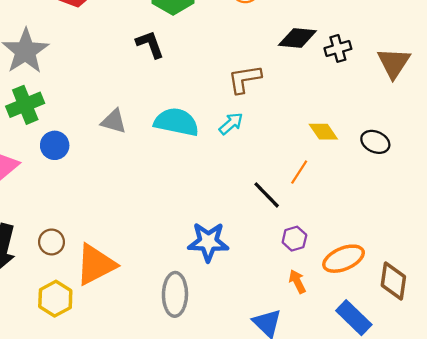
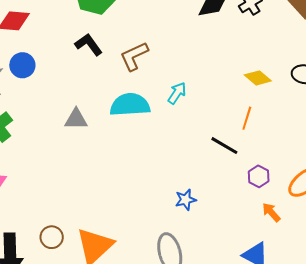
brown L-shape: (245, 79) -> (134, 56), moved
blue circle: (55, 145) -> (22, 65), moved
blue star: (208, 242) -> (186, 200), size x0.6

